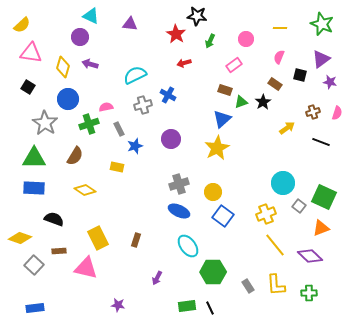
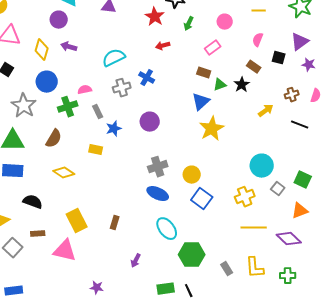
yellow star: (217, 148) -> (212, 129), moved
green square: (324, 197) -> (303, 180), size x0.7
yellow line: (275, 245) -> (254, 228), turned -50

